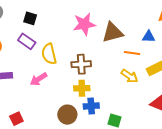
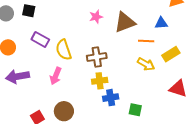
black square: (30, 18) -> (29, 11), moved
pink star: (84, 24) -> (96, 17), size x0.6
pink arrow: (39, 79) -> (56, 76), turned -30
brown circle: (67, 115) -> (64, 111), moved

